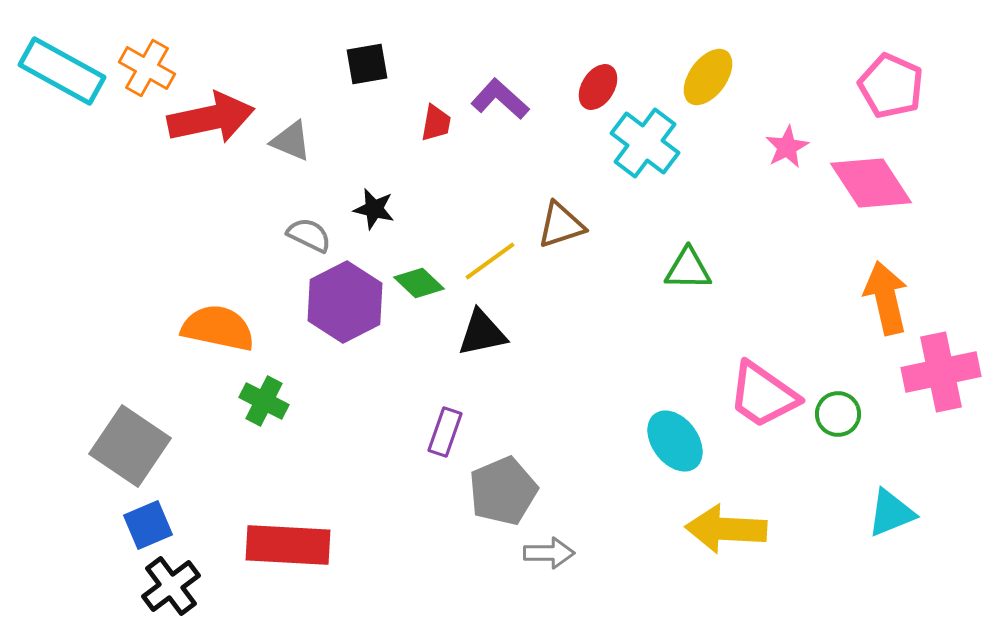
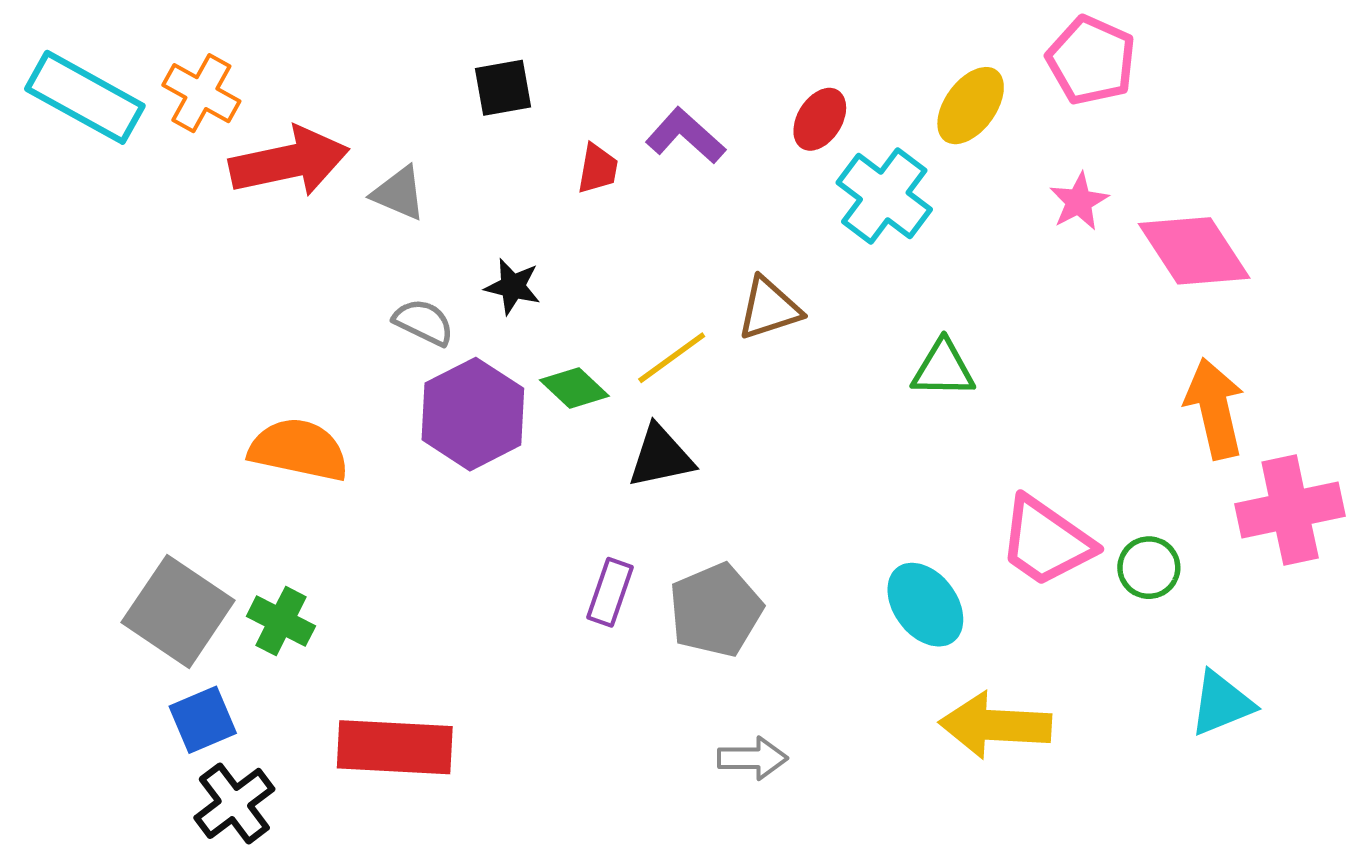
pink pentagon: (891, 86) -> (1091, 60), moved
green cross: (264, 401) -> (281, 621), moved
gray pentagon: (503, 491) -> (716, 610), moved

